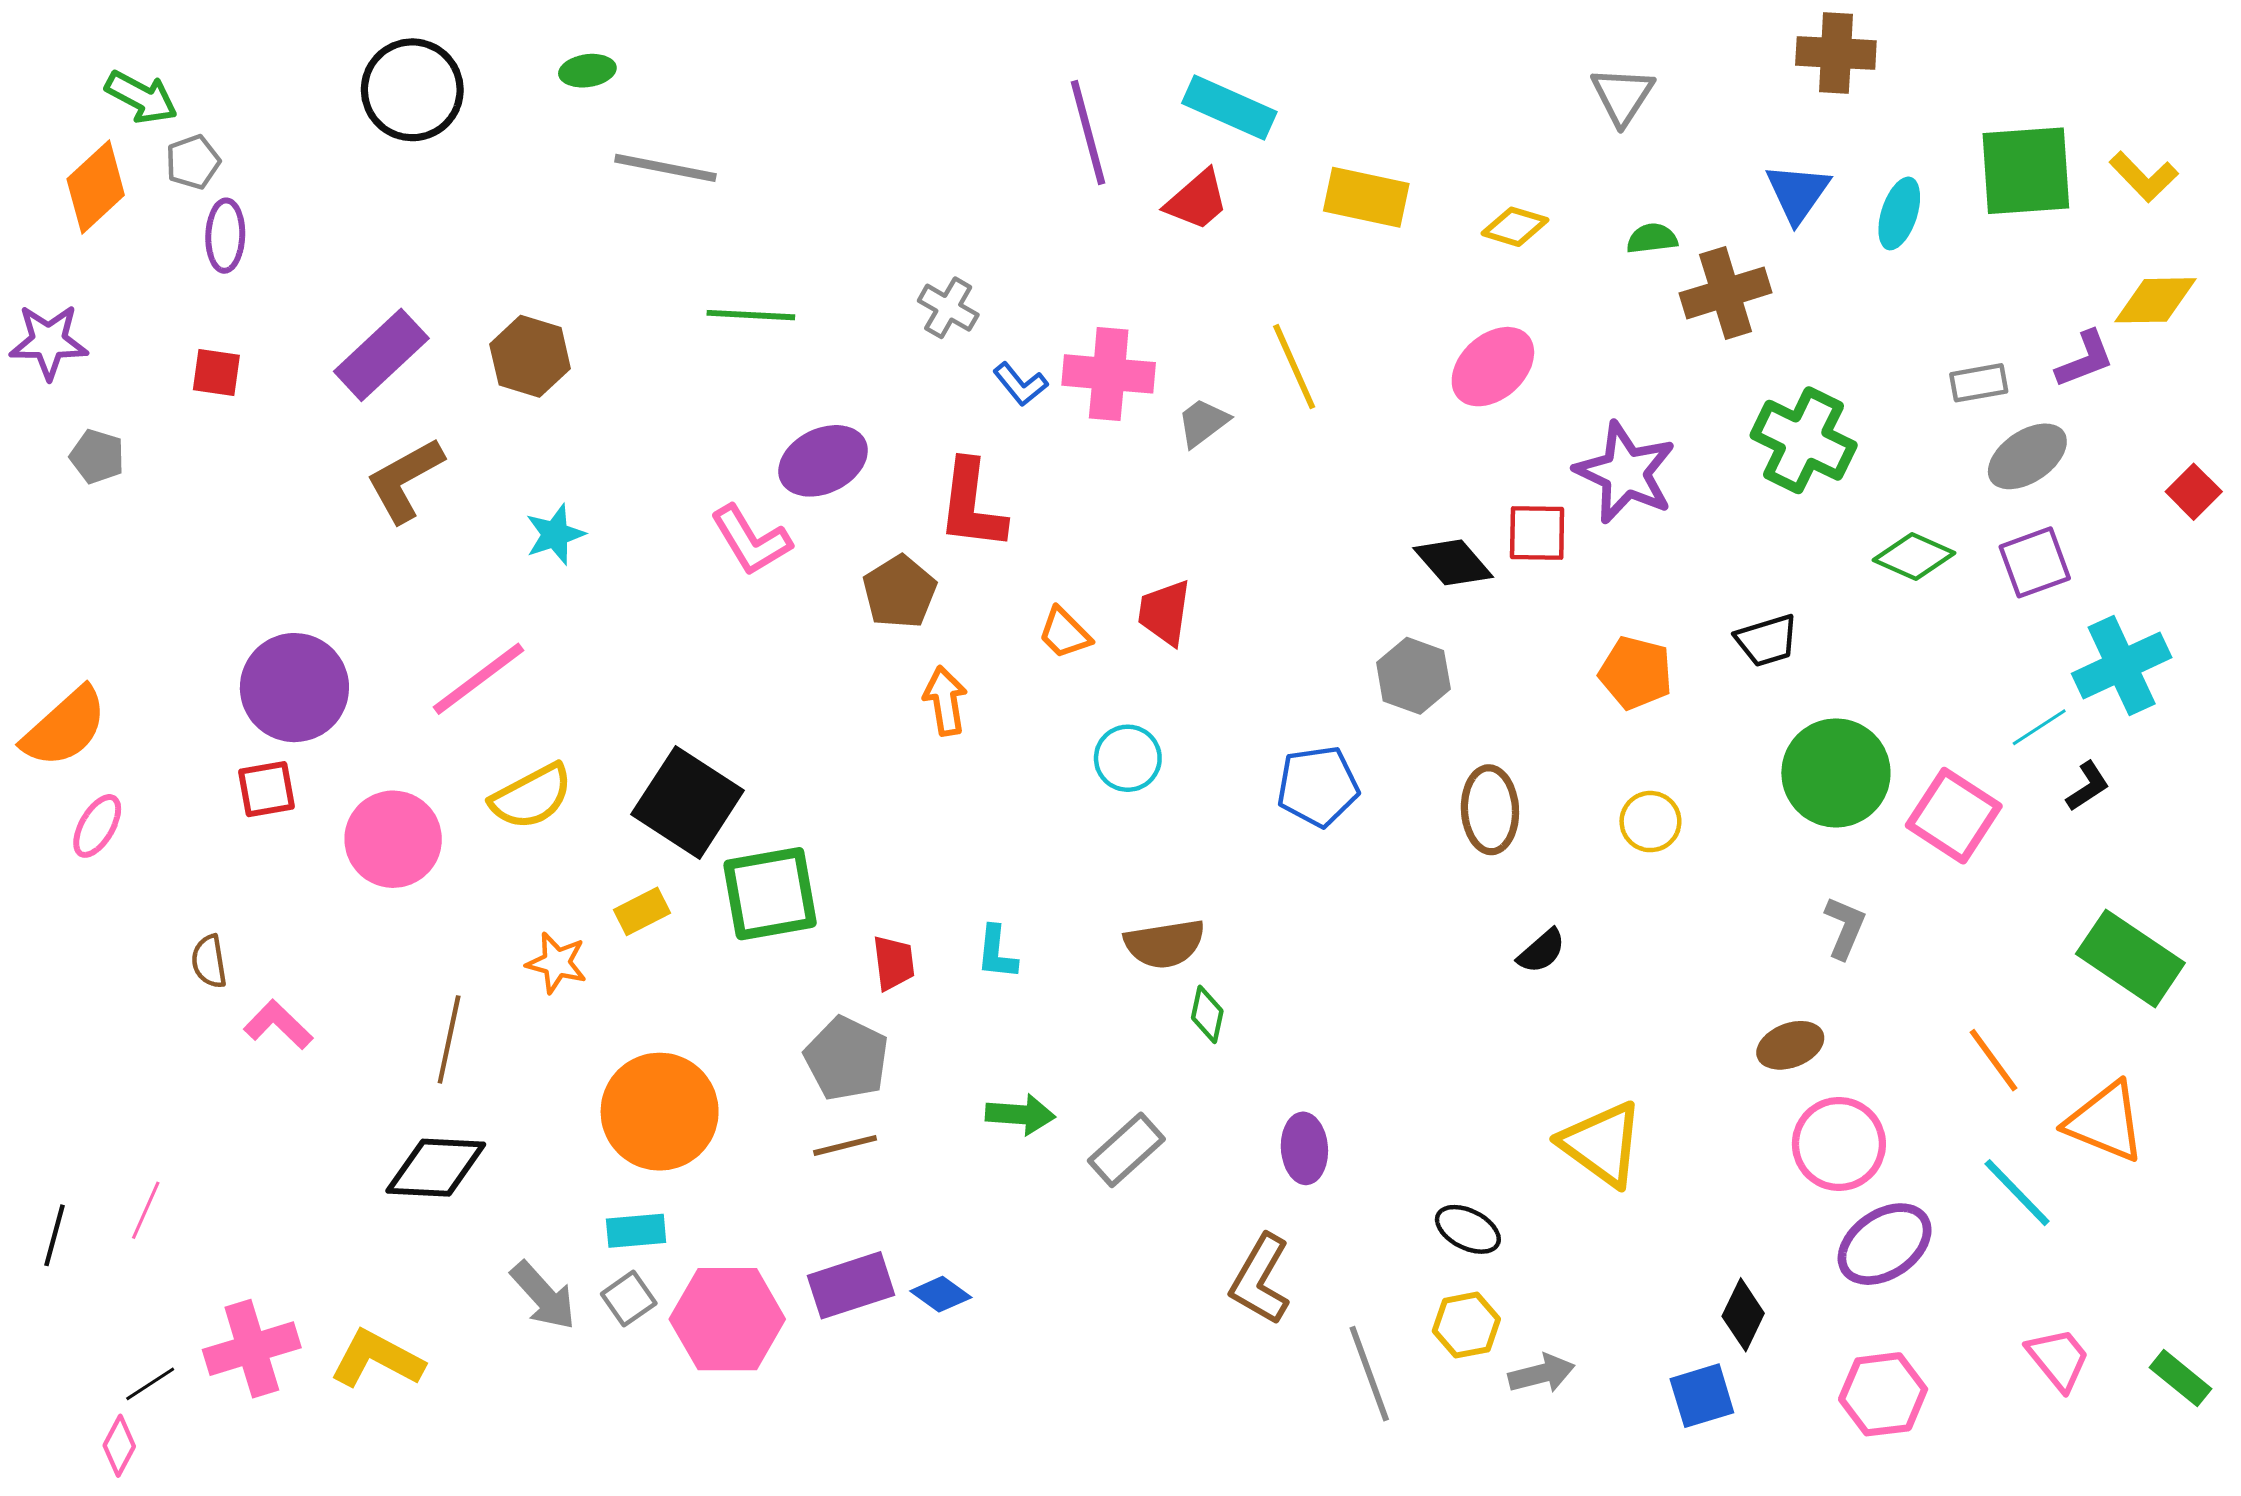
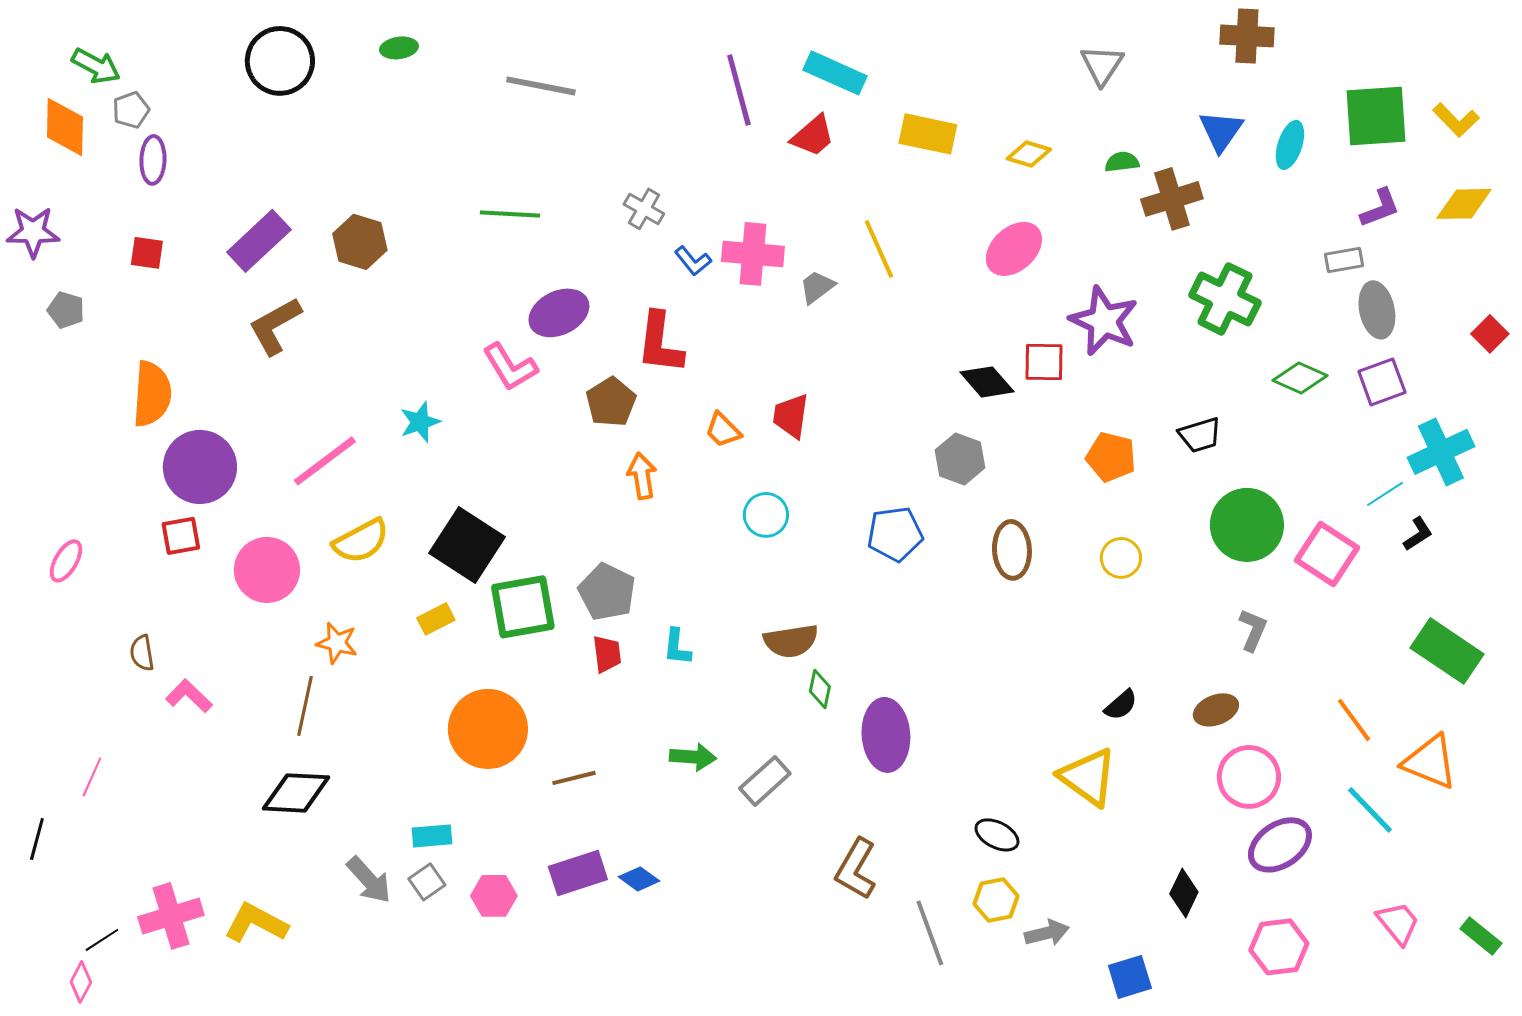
gray line: (665, 168) -> (541, 86), moved
orange diamond: (96, 187) -> (65, 127), turned -46
purple L-shape: (2085, 359) -> (1380, 208), moved
gray ellipse: (2027, 456) -> (1377, 310), turned -68
cyan star: (555, 534) -> (420, 422), moved
orange semicircle: (65, 727) -> (152, 394), moved, turned -44
black semicircle: (1542, 951) -> (1121, 705), moved
orange star: (557, 963) -> (337, 643), moved
gray pentagon: (847, 1059) -> (607, 592), moved
orange circle: (660, 1112) -> (488, 729), moved
purple ellipse: (1304, 1148) -> (886, 735), moved, size x1.5
pink line: (146, 1210) -> (92, 777), moved
pink hexagon: (727, 1319) -> (494, 896), size x0.6
blue square: (1702, 1396) -> (1130, 977), moved

